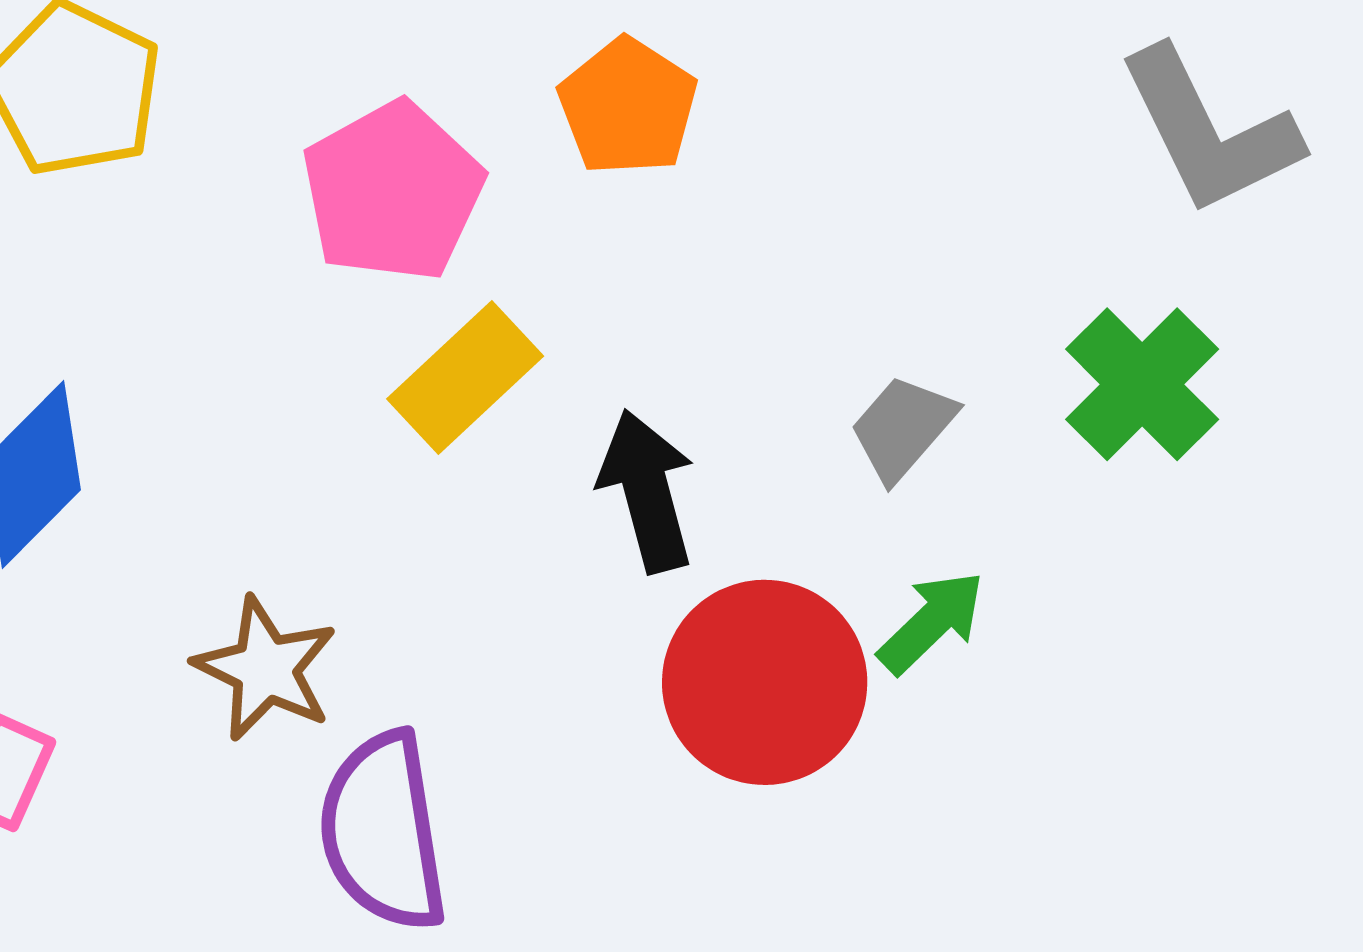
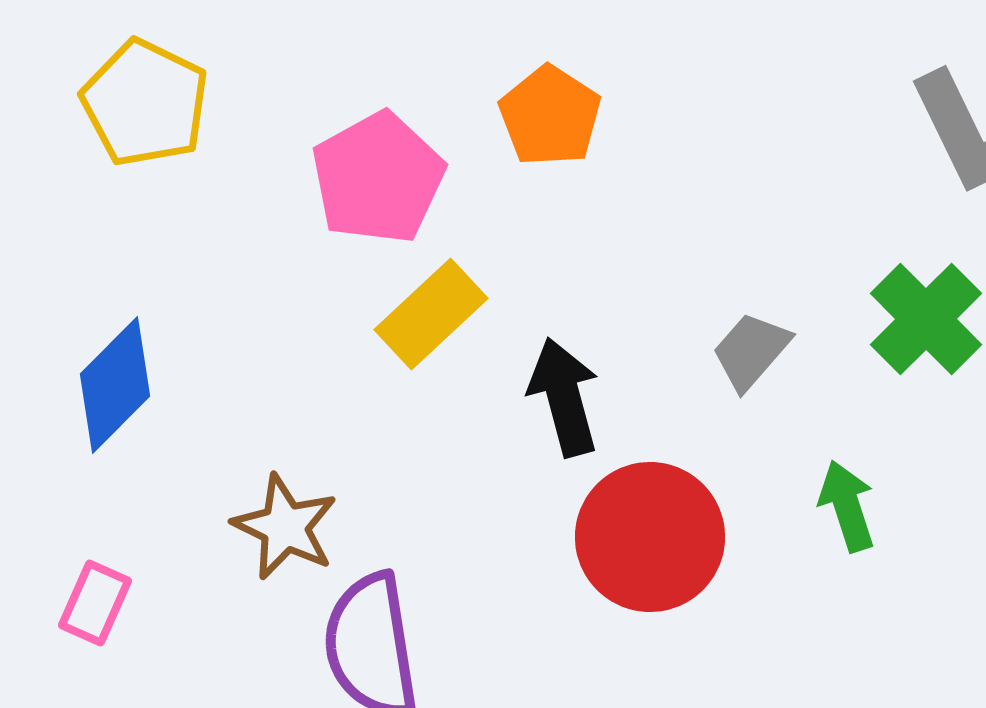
green arrow: (931, 622) -> (847, 506), moved, turned -64

